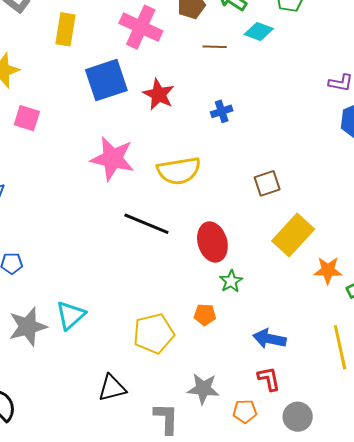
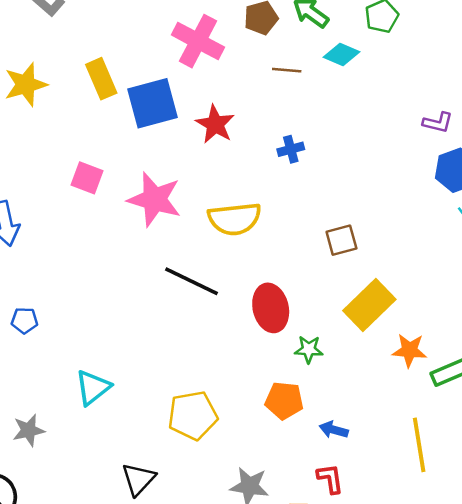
yellow rectangle: (65, 29) -> (101, 79), moved, turned -36
pink square: (27, 118) -> (87, 178), moved
green star: (231, 281) -> (309, 349), moved, turned 30
orange pentagon: (205, 315) -> (284, 401), moved, size x1.4
gray star: (28, 327) -> (29, 430), moved, size x0.7
blue arrow: (269, 339) -> (334, 430), size x0.7
black triangle: (112, 388) -> (138, 479), turned -36

